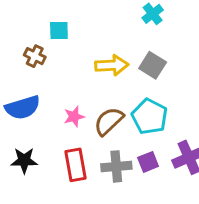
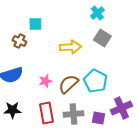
gray square: (153, 65) -> (102, 38), moved
purple square: (148, 162) -> (98, 118), moved, turned 32

